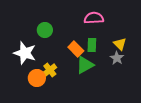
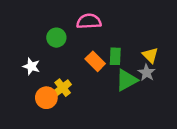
pink semicircle: (94, 18) -> (89, 21), moved
white star: (25, 53) -> (31, 66), size x0.6
green triangle: (85, 65) -> (127, 80), moved

